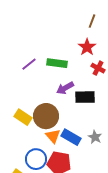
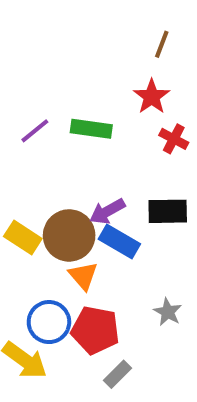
purple arrow: (65, 88) -> (107, 211), moved
black rectangle: (85, 97) -> (168, 211), moved
blue rectangle: (71, 137) -> (119, 242), moved
gray star: (95, 137) -> (168, 312), moved

